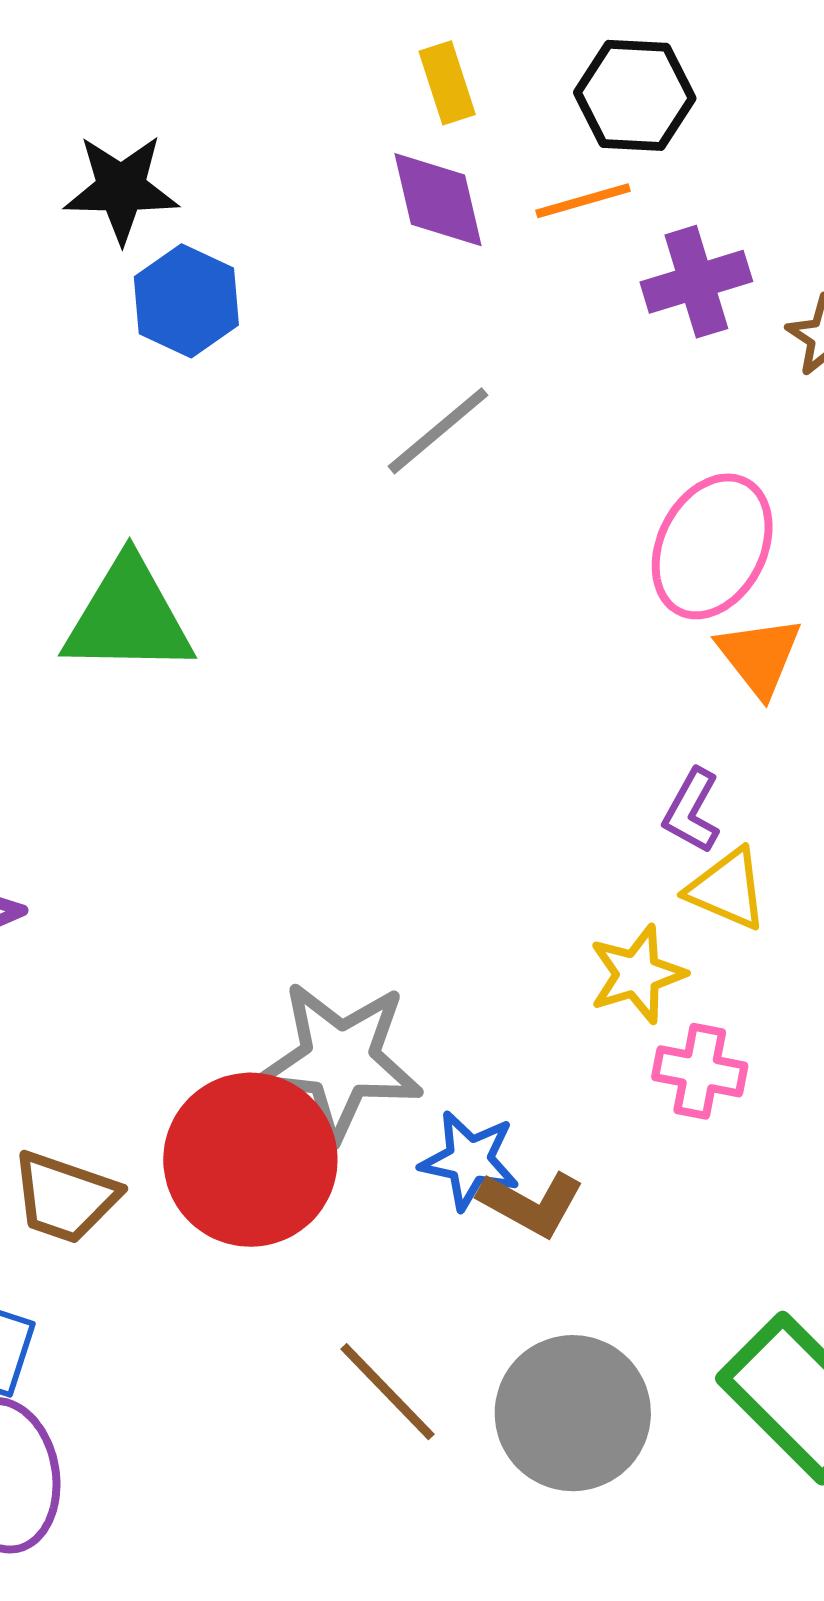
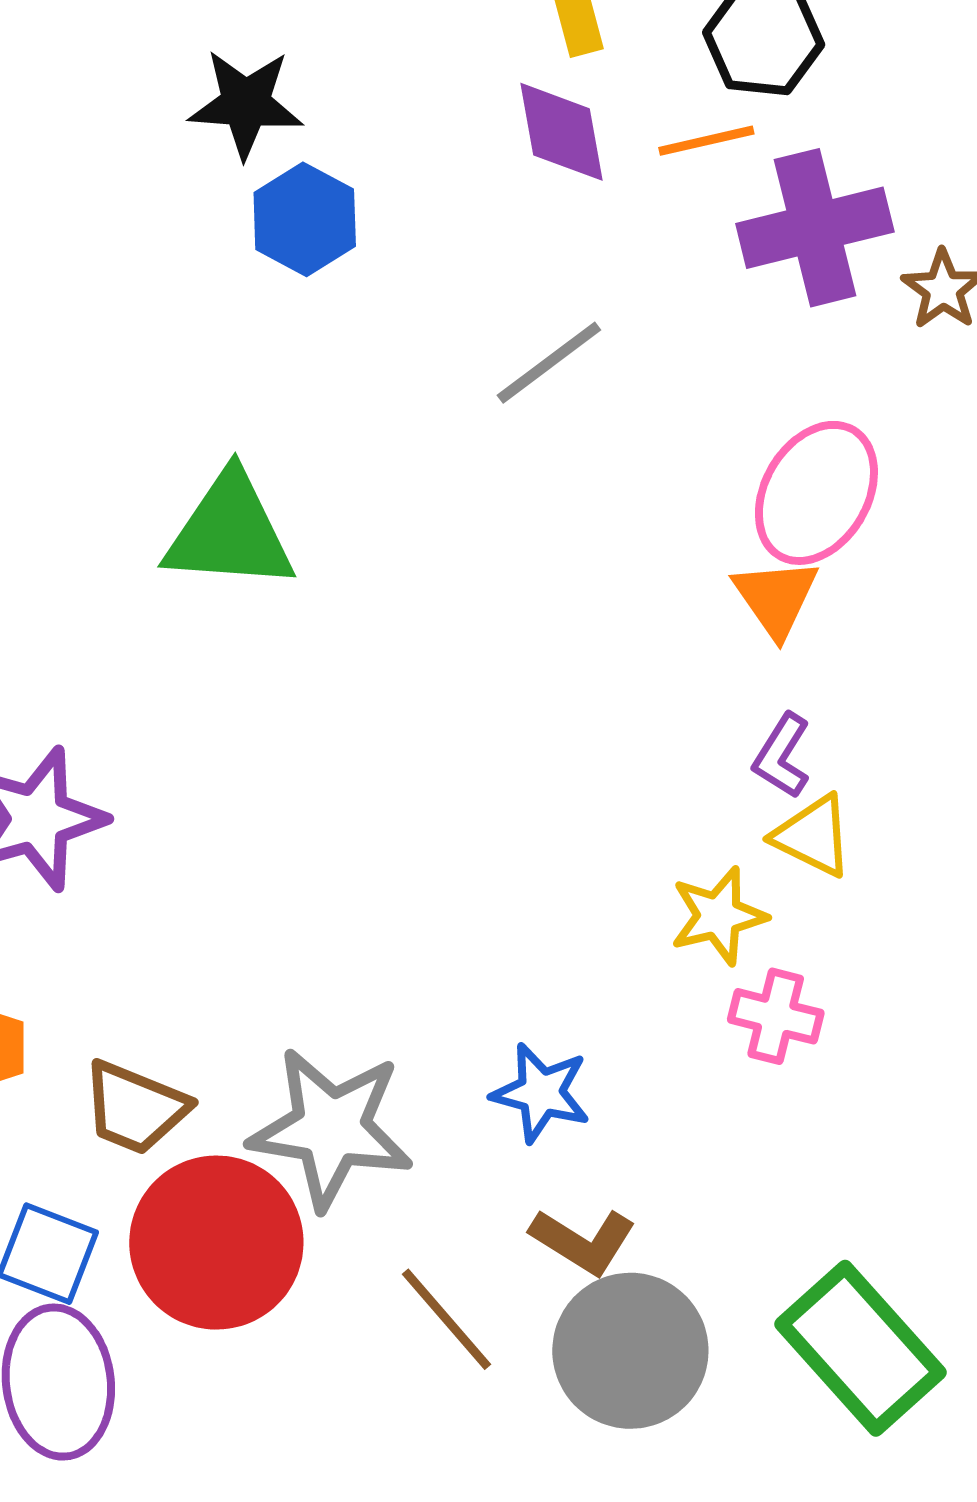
purple cross: (696, 282) -> (815, 228), size x1.4
orange triangle: (759, 656) -> (776, 598), moved
gray star: (340, 1061) -> (331, 1128), moved
red circle: (250, 1160) -> (216, 1243), moved
brown L-shape: (531, 1204) -> (583, 1241), moved

